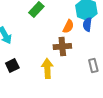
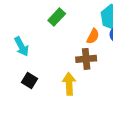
black square: (12, 65) -> (29, 80), turned -32

